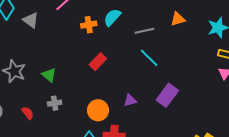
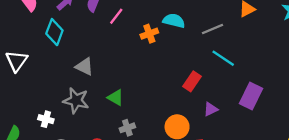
cyan semicircle: (112, 17) -> (174, 21), turned 72
gray triangle: (31, 20) -> (84, 66), moved
red rectangle: (98, 62) -> (192, 81), moved

